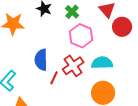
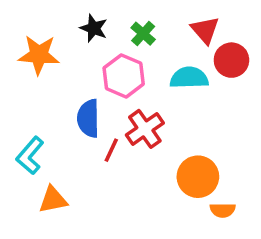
pink hexagon: (81, 36) -> (124, 76), moved
cyan semicircle: (102, 63) -> (189, 78), moved

